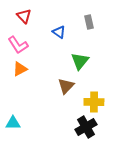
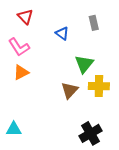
yellow cross: (94, 102) -> (99, 86), moved

